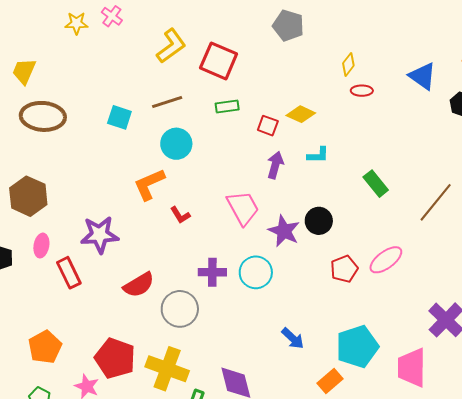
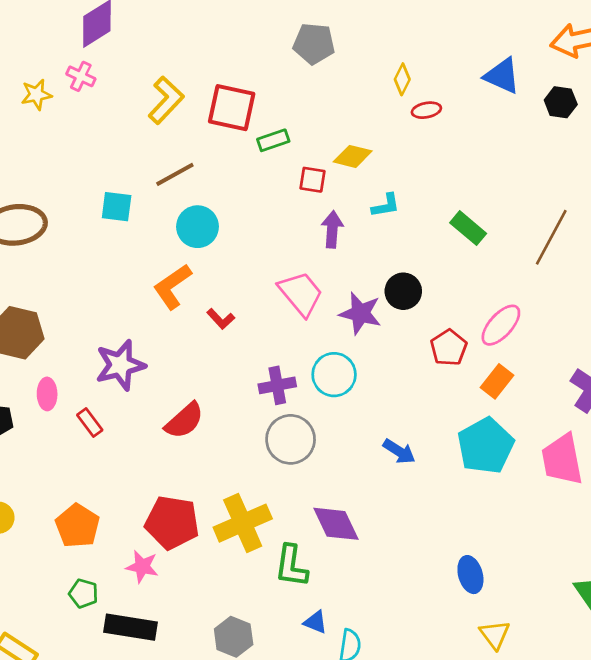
green rectangle: (227, 107) -> (273, 140), moved
red rectangle: (69, 273) -> (90, 423), size x0.7
gray circle: (180, 309) -> (291, 439), moved
yellow cross: (167, 369) -> (243, 523), turned -33
orange rectangle: (330, 381) -> (497, 381), moved

